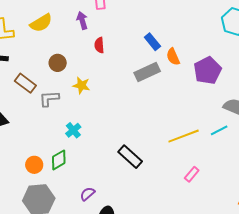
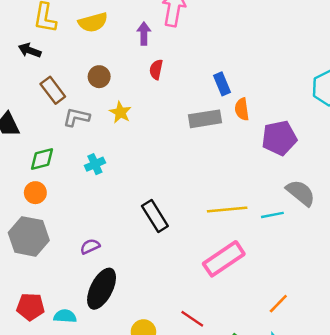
green diamond: (59, 160) -> (42, 159), moved
pink rectangle: (192, 174) -> (224, 259), size x2.0

